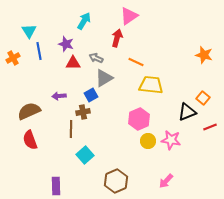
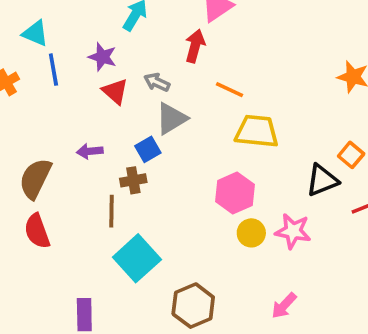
cyan triangle: (29, 31) -> (35, 33), turned -35
red triangle: (73, 63) -> (115, 91), turned 42
brown semicircle: (29, 111) -> (35, 178), turned -40
cyan square: (85, 155) -> (137, 258), size x1.4

